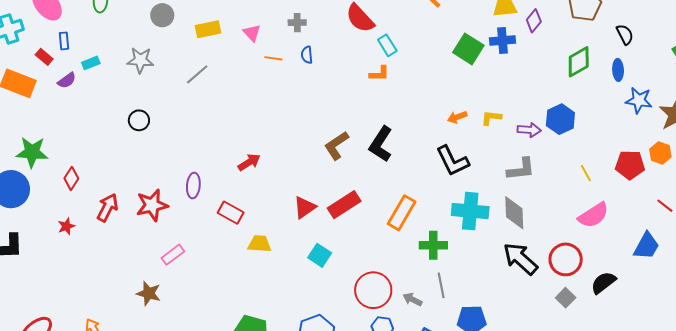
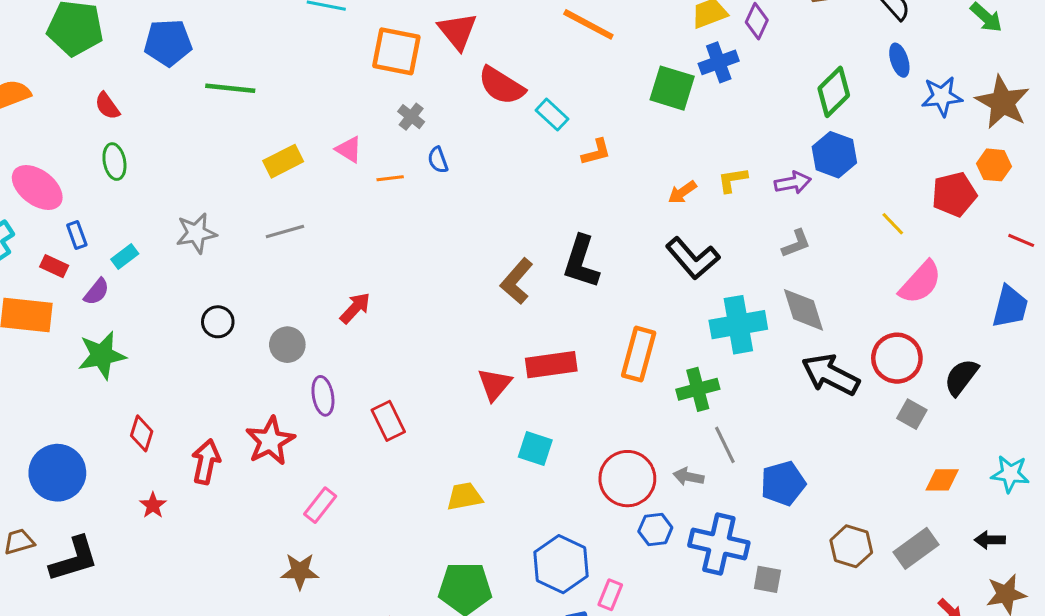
gray circle: (162, 15) -> (287, 345), moved
gray cross: (297, 23) -> (411, 117), turned -36
green diamond: (579, 62) -> (834, 92), moved
gray line: (197, 74) -> (285, 232), turned 40
orange L-shape: (379, 74) -> (596, 152), moved
green star: (32, 152) -> (102, 355), moved
red arrow: (249, 162) -> (355, 308), moved
gray L-shape: (521, 169) -> (796, 244), size x0.7
red rectangle: (344, 205) -> (551, 365), turned 40
red rectangle: (231, 213) -> (388, 421), turned 50
yellow trapezoid: (260, 244) -> (464, 496), moved

